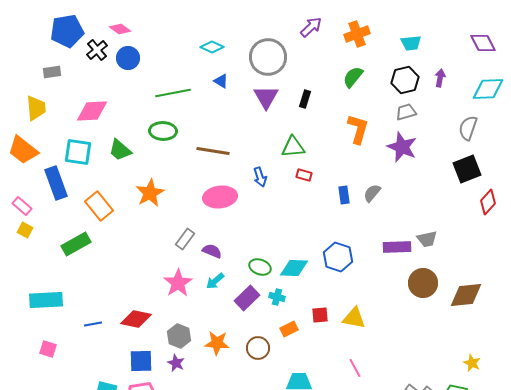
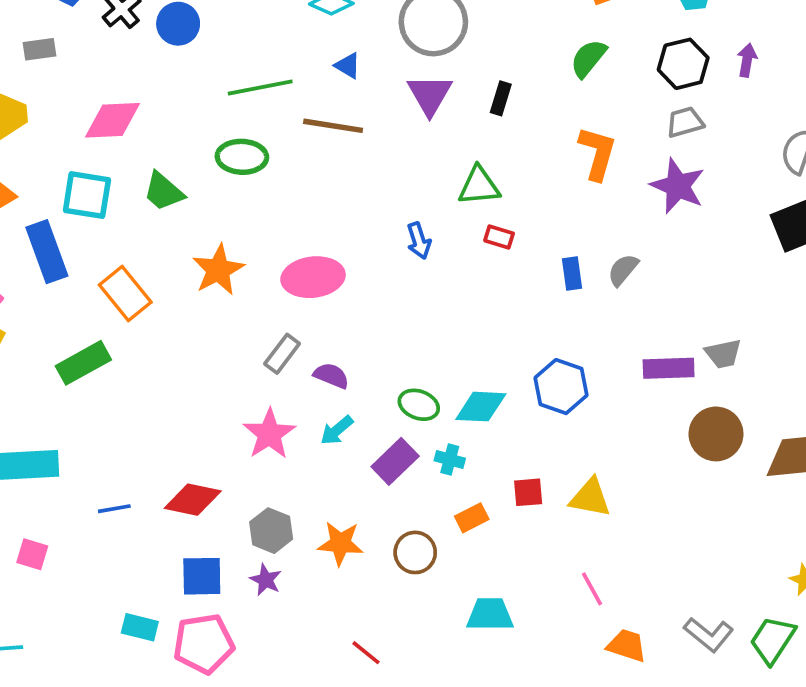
brown line: (213, 151) -> (333, 126), moved
pink ellipse: (220, 197) -> (313, 277), moved

